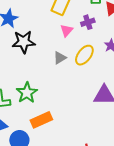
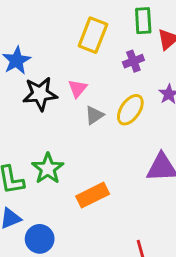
pink triangle: (67, 30) -> (78, 88), moved
orange rectangle: (41, 120) -> (93, 195), moved

